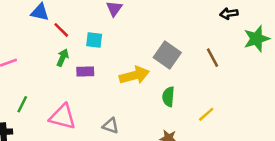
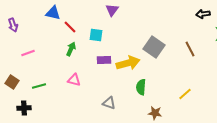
purple rectangle: (85, 71) -> (104, 60), moved
green semicircle: (168, 97) -> (141, 87), moved
green line: (22, 104) -> (39, 86), turned 48
pink triangle: (63, 117) -> (74, 80), moved, size x0.6

